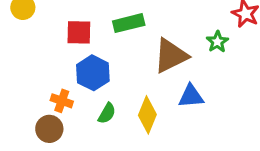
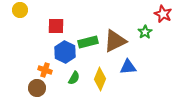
green rectangle: (129, 23) -> (88, 42), moved

